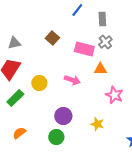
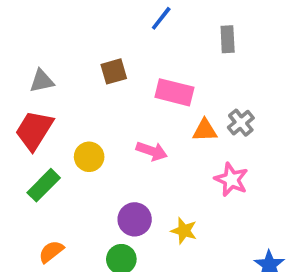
gray rectangle: (102, 19) -> (228, 39), moved
brown square: (52, 38) -> (114, 71), turned 32
gray cross: (105, 42) -> (241, 123), moved
yellow star: (97, 124) -> (184, 231), moved

